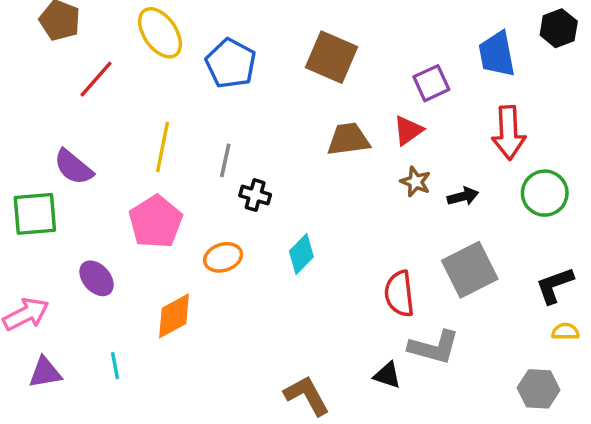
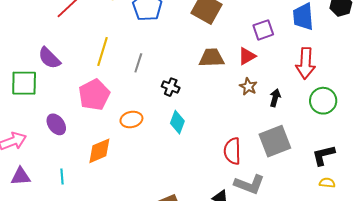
black cross: (255, 195) -> (171, 87), moved
black arrow: (463, 196) -> (275, 98), turned -66
cyan diamond: (301, 254) -> (177, 122), turned -30

